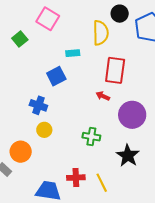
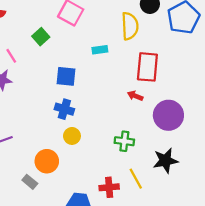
blue square: (56, 76) -> (66, 76), moved, turned 36
black star: (128, 156) -> (165, 161), turned 30
yellow line: (102, 183) -> (136, 179), moved

